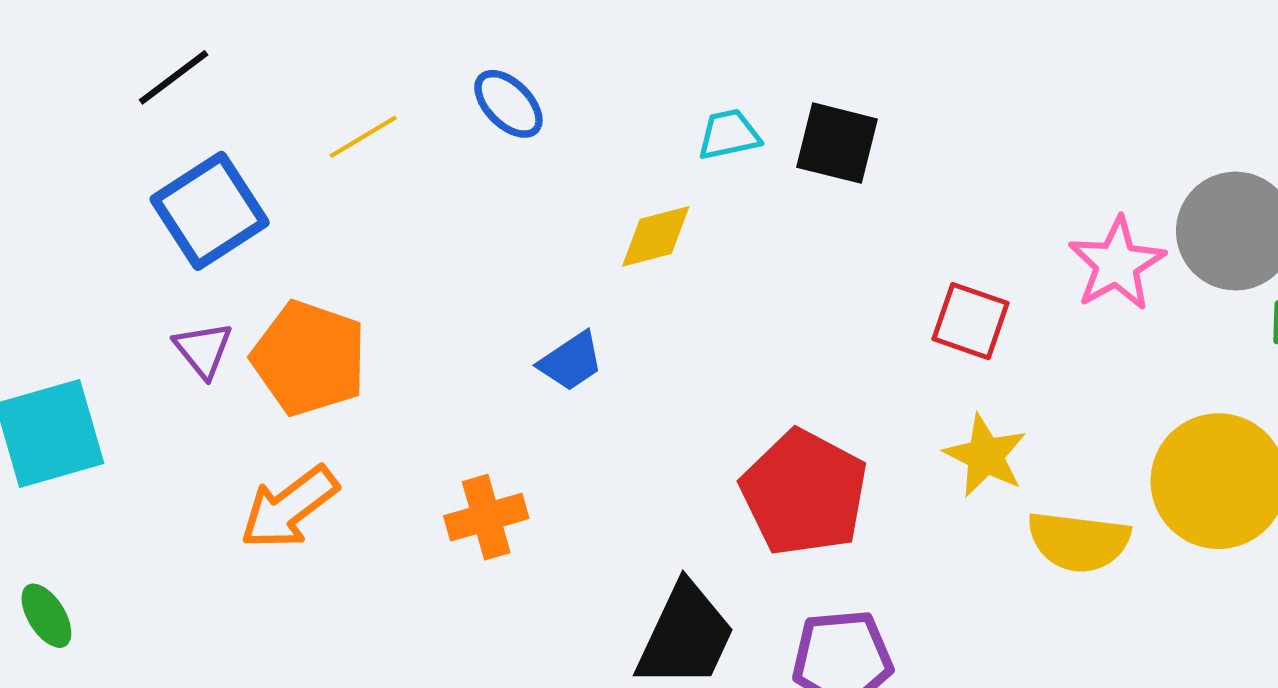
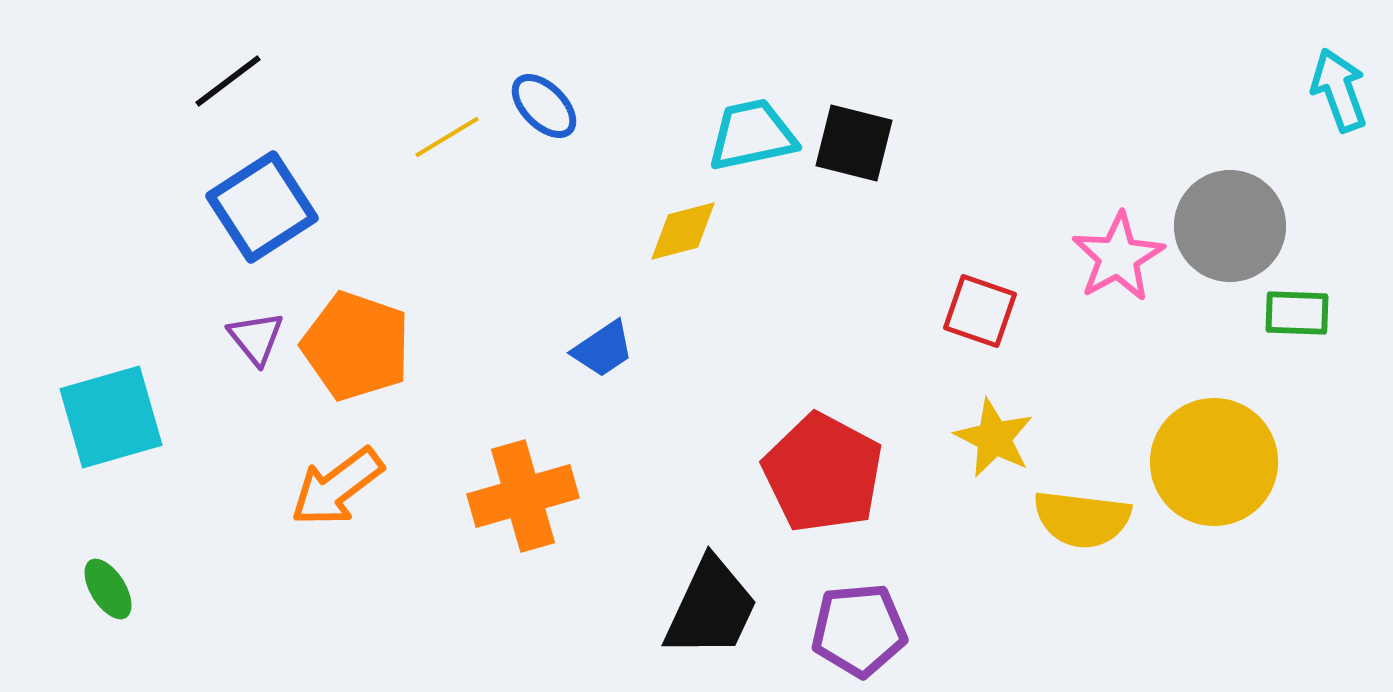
cyan trapezoid: (729, 135) -> (752, 135), size x1.5
yellow line: (363, 137) -> (447, 137), moved
orange cross: (486, 517) -> (523, 496), size x1.4

